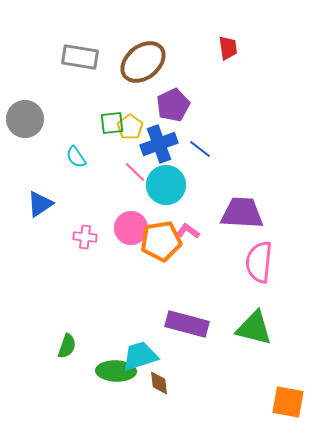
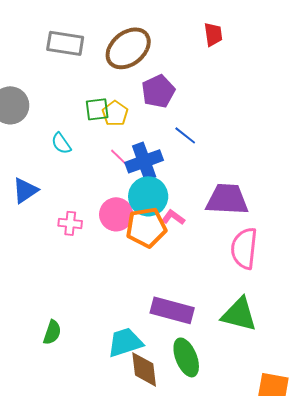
blue cross: (159, 144) -> (144, 161), moved
cyan circle: (166, 185) -> (148, 196), moved
green ellipse: (116, 371) -> (186, 357), moved, turned 66
brown diamond: (159, 383) -> (144, 369), size x1.5

